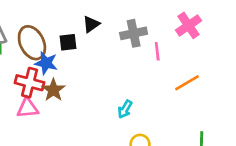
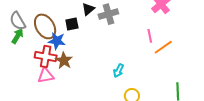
gray cross: (134, 33) -> (108, 14), moved
pink line: (157, 51) -> (150, 36), moved

